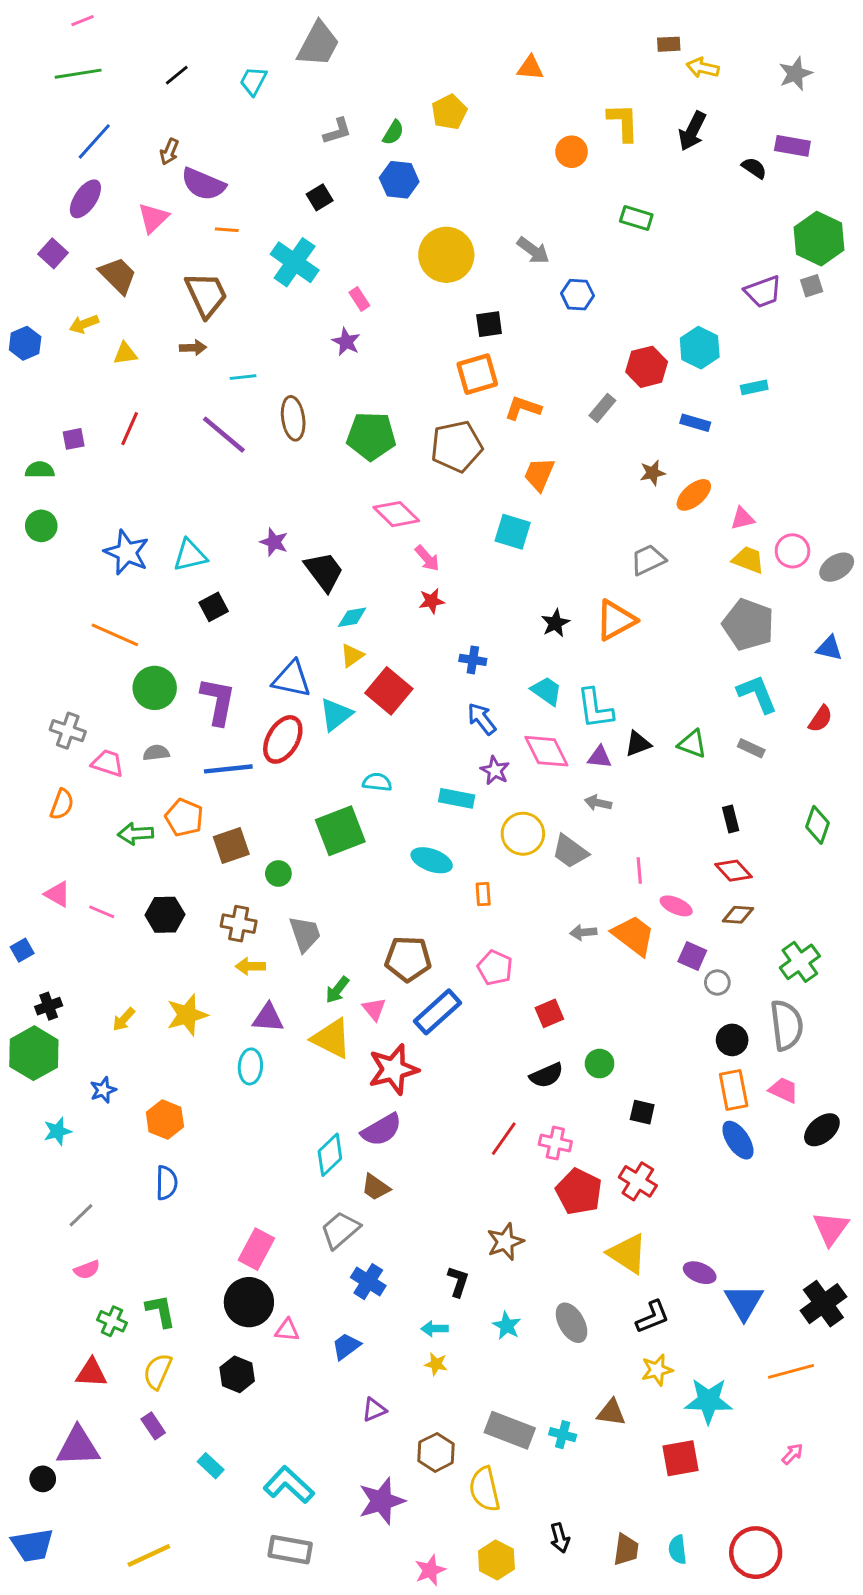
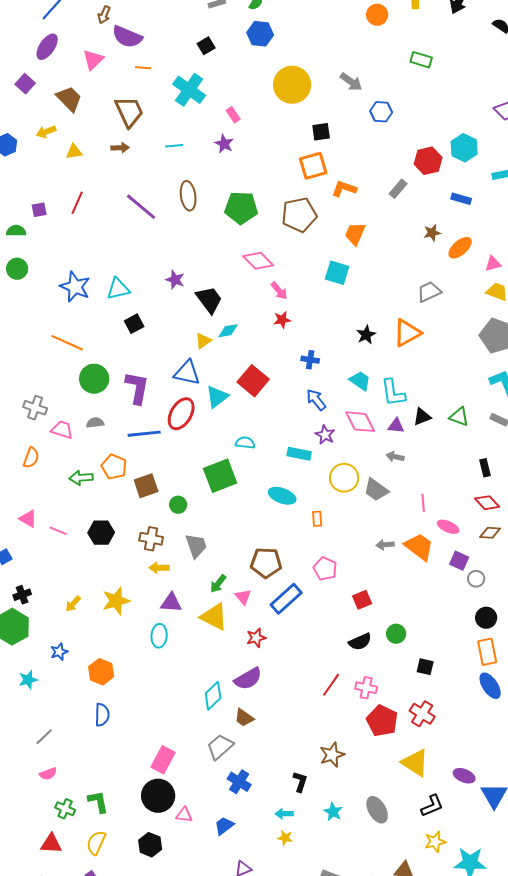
cyan line: (243, 377) -> (174, 146), moved
yellow triangle: (352, 655) -> (203, 341), moved
red star: (393, 1069) -> (256, 638), size x0.6

